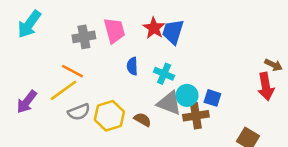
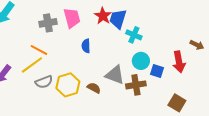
cyan cross: (164, 74) -> (134, 35), moved
red arrow: (266, 86) -> (179, 62), moved
cyan circle: (187, 95) -> (141, 61), moved
blue square: (212, 98) -> (157, 71), moved

